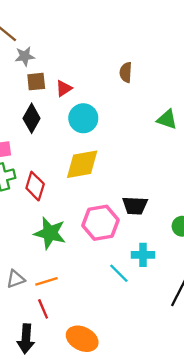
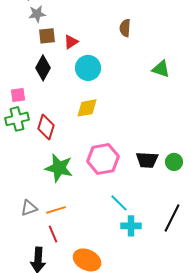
yellow diamond: (82, 164) -> (87, 108), size x0.7
black trapezoid: (135, 206) -> (147, 160), moved
cyan cross: (143, 255) -> (131, 226), moved

